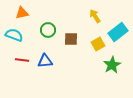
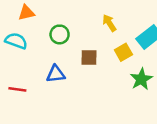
yellow arrow: (95, 16) -> (109, 23), moved
brown square: (71, 39) -> (89, 57), moved
red line: (22, 60) -> (17, 89), moved

